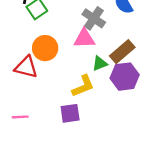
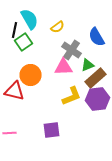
green triangle: (100, 63) -> (88, 65), moved
yellow L-shape: (83, 86) -> (72, 96), moved

